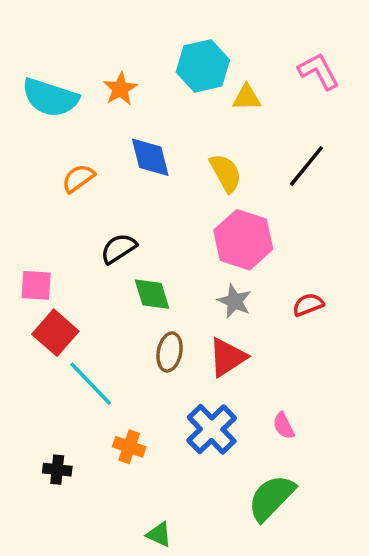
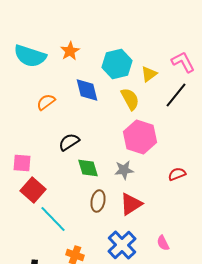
cyan hexagon: (203, 66) -> (117, 64), moved
pink L-shape: (319, 71) -> (183, 62), moved
yellow triangle: (247, 98) -> (149, 74), moved, turned -36
gray star: (234, 301) -> (124, 170), moved, turned -30

